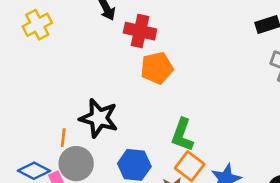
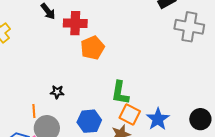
black star: (99, 118) -> (57, 92), size x0.5

